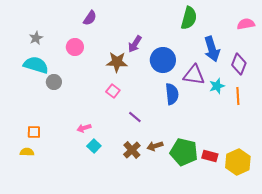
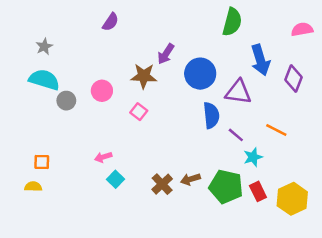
pink circle: (75, 47) -> (102, 91), moved
cyan star: (217, 86) -> (253, 157), moved
orange line: (238, 96) -> (276, 130), moved, turned -60
purple line: (135, 117) -> (236, 135), moved
red rectangle: (210, 156) -> (258, 191), turned 49

